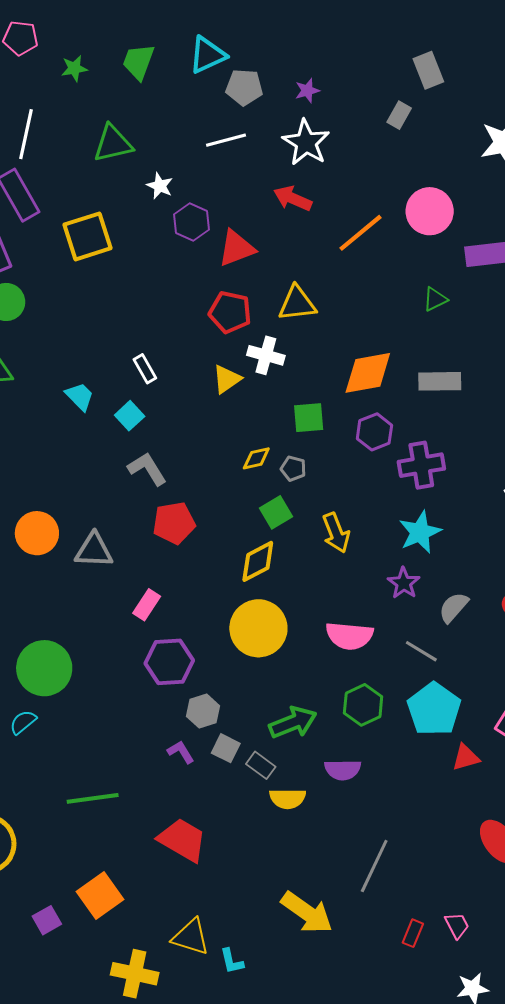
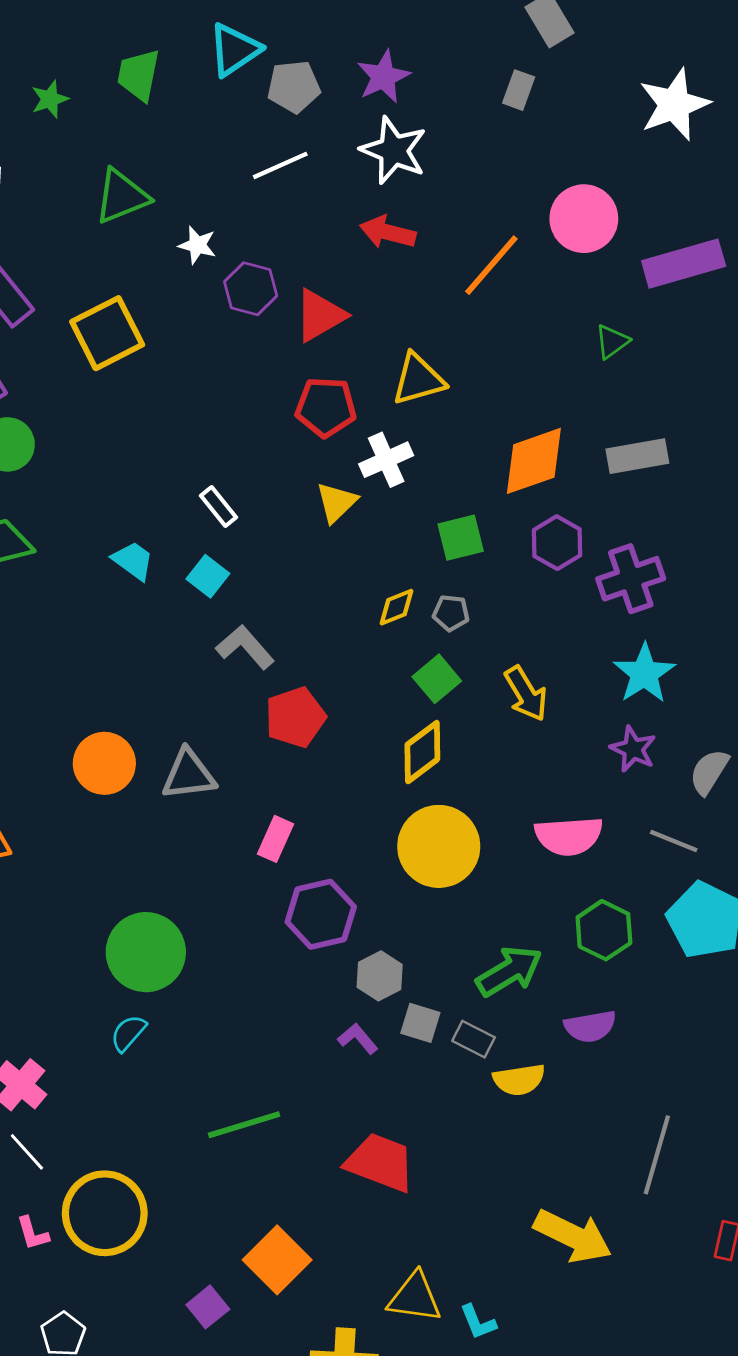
purple star: (307, 91) -> (383, 77), size x1.5
white cross: (266, 355) -> (386, 460), turned -30

